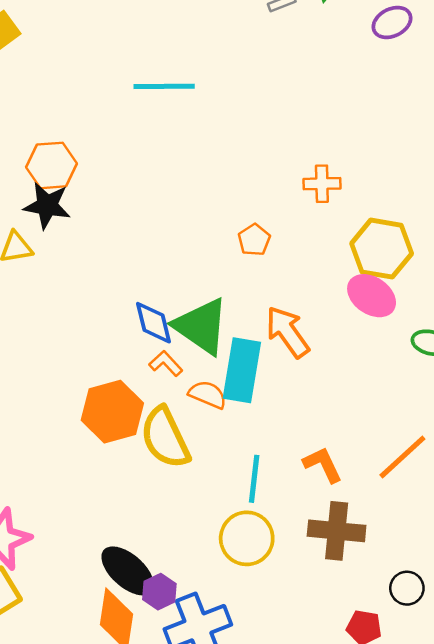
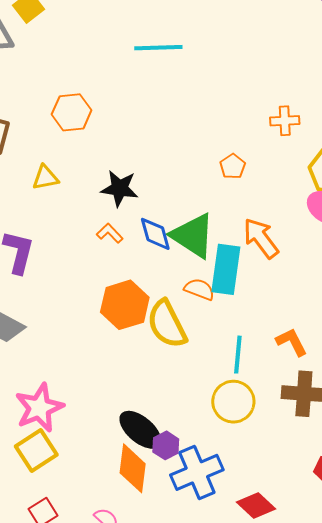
black star: (47, 206) -> (120, 188), moved
orange L-shape: (166, 363) -> (110, 233), moved

